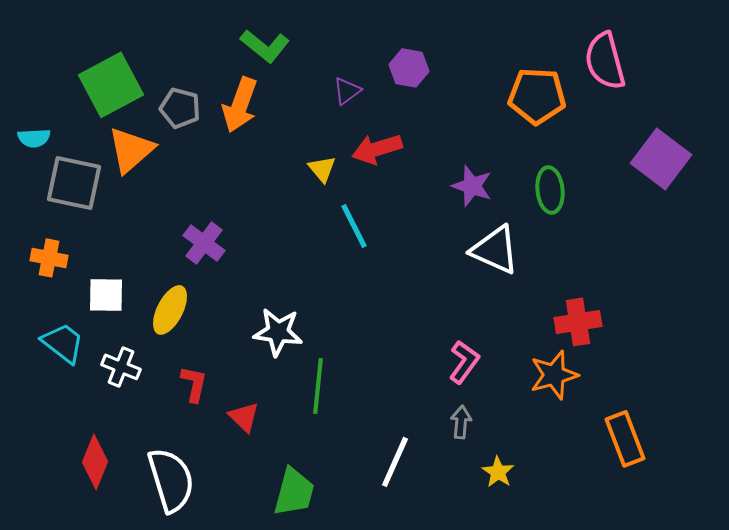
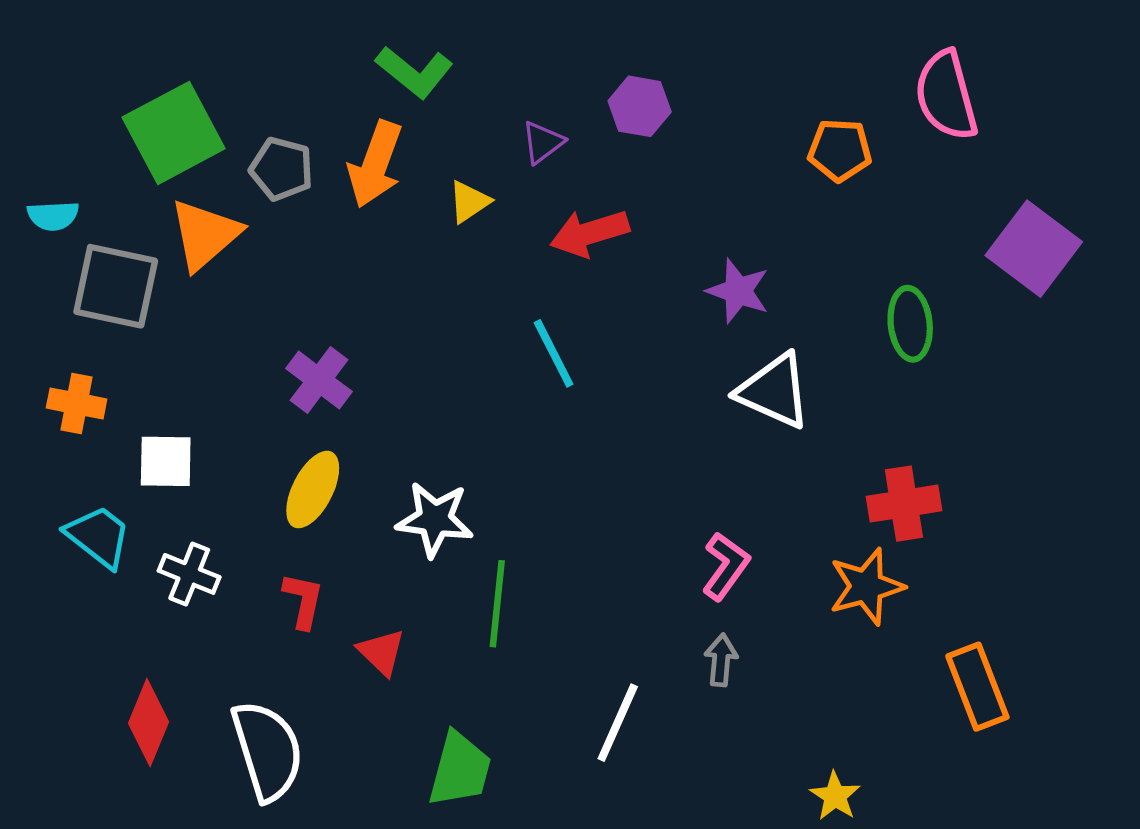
orange pentagon: (537, 96) -> (840, 150), size x0.7
yellow triangle: (322, 169) -> (469, 202), moved, turned 36
green ellipse: (550, 190) -> (910, 324), moved
yellow ellipse: (170, 310) -> (313, 490), moved
yellow star: (498, 472) -> (835, 796), moved

